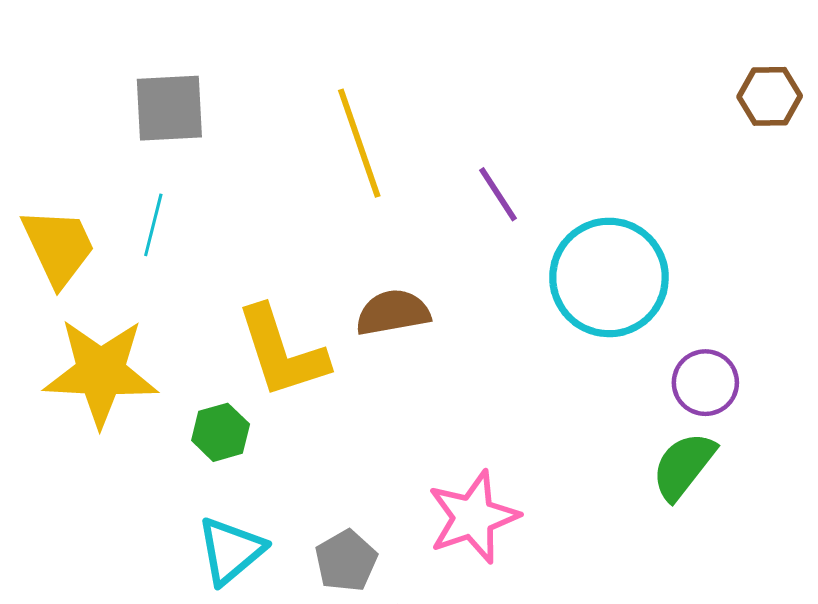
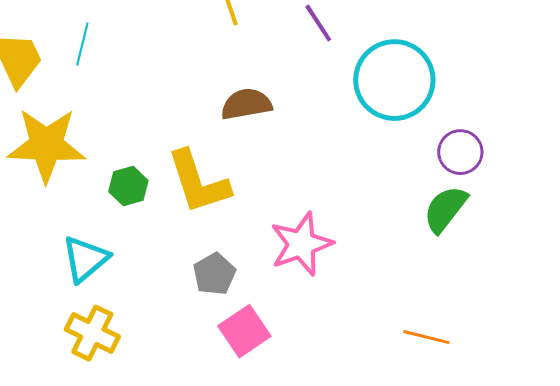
yellow L-shape: (282, 352) -> (198, 182), moved
cyan triangle: (231, 551) -> (85, 259), moved

